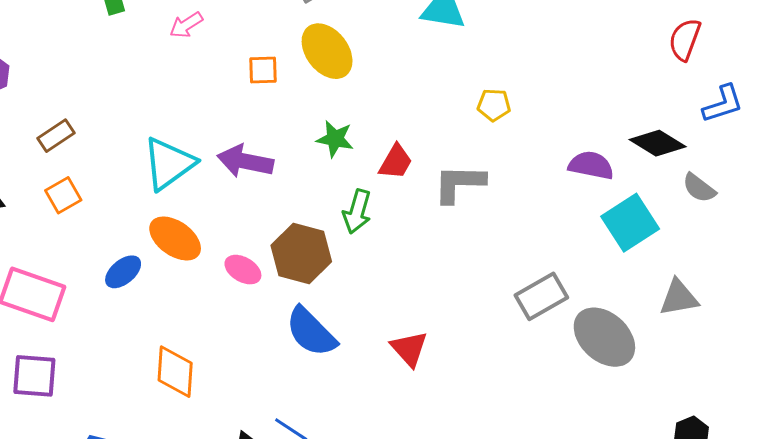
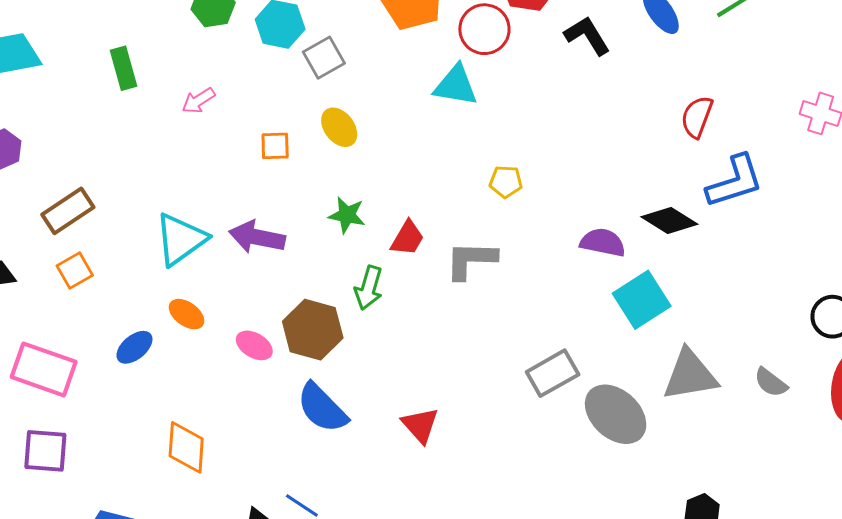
yellow ellipse: (327, 51) -> (339, 127), size x0.7
blue L-shape: (723, 104) -> (735, 181), size x1.4
brown rectangle: (56, 136) -> (68, 211), size x1.4
gray semicircle: (699, 188) -> (771, 382), moved
orange ellipse: (175, 238) -> (187, 314), size x0.7
gray triangle: (679, 298) -> (690, 375), size x1.4

